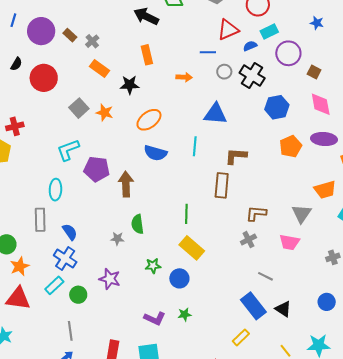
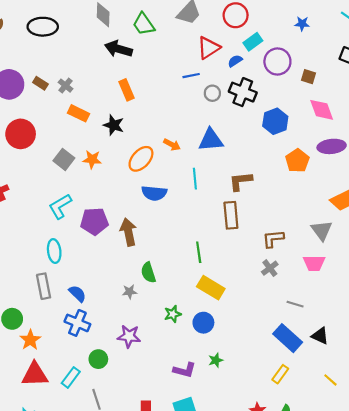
orange arrow: (184, 77) -> (172, 145), moved, turned 35
black star: (130, 85) -> (114, 125), turned 30
cyan rectangle: (54, 285) -> (71, 377), moved

